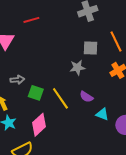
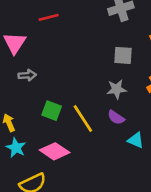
gray star: (77, 68) -> (117, 89), moved
gray arrow: (17, 80) -> (27, 75), moved
pink diamond: (39, 125) -> (55, 151), turned 75

